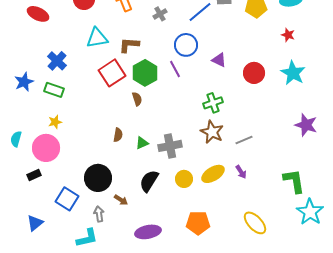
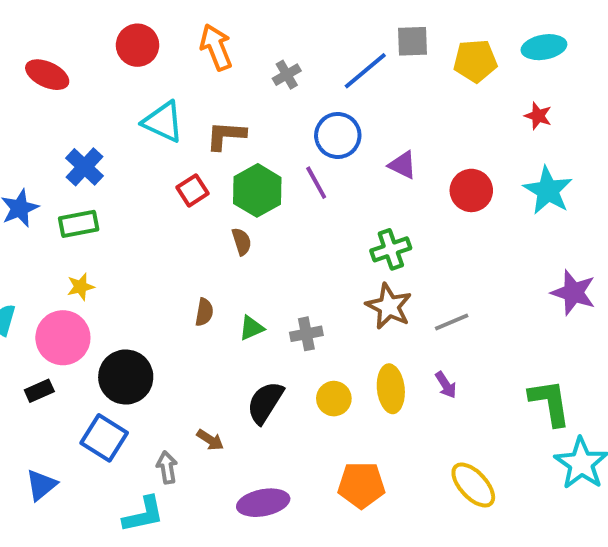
cyan triangle: (97, 38) -> (163, 122), turned 35
red square: (112, 73) -> (192, 190), size x0.6
green rectangle: (54, 90) -> (79, 224), turned -30
gray cross: (170, 146) -> (306, 334), size x0.7
yellow ellipse: (213, 174) -> (391, 389), turned -65
black circle: (98, 178) -> (126, 377), moved

